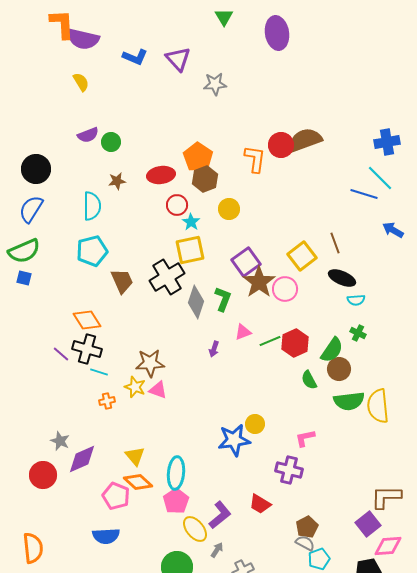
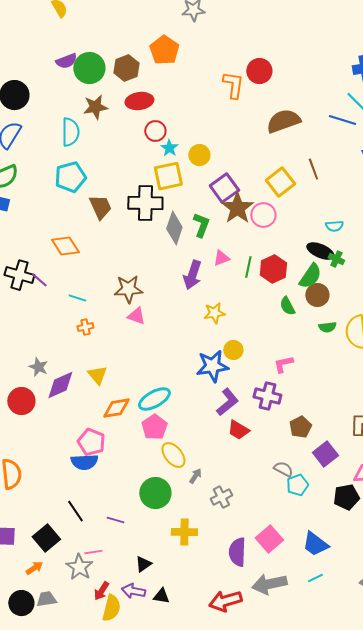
brown semicircle: (305, 140) -> (283, 121), moved
green circle: (111, 142) -> (89, 68), size x1.6
orange pentagon: (198, 157) -> (164, 50), moved
brown hexagon: (205, 179) -> (126, 68), moved
brown star: (117, 181) -> (95, 107), size x1.4
yellow circle: (229, 209) -> (199, 155), moved
black cross: (167, 277) -> (145, 203), turned 32
black ellipse: (342, 278) -> (320, 251), moved
green line: (270, 341) -> (248, 267), turned -55
black cross: (87, 349) -> (19, 275), moved
purple arrow: (214, 349) -> (192, 275), size x1.8
yellow star: (135, 387) -> (214, 313), moved, turned -30
green semicircle: (349, 401) -> (327, 327), size x0.6
yellow triangle: (135, 456) -> (97, 375), moved
cyan ellipse: (176, 473) -> (154, 399), turned 56
orange diamond: (138, 482) -> (116, 408), turned -52
pink pentagon: (116, 496) -> (91, 442), moved
purple L-shape: (220, 515) -> (227, 402), moved
purple square: (368, 524) -> (325, 454), moved
brown pentagon: (307, 527) -> (300, 427), moved

